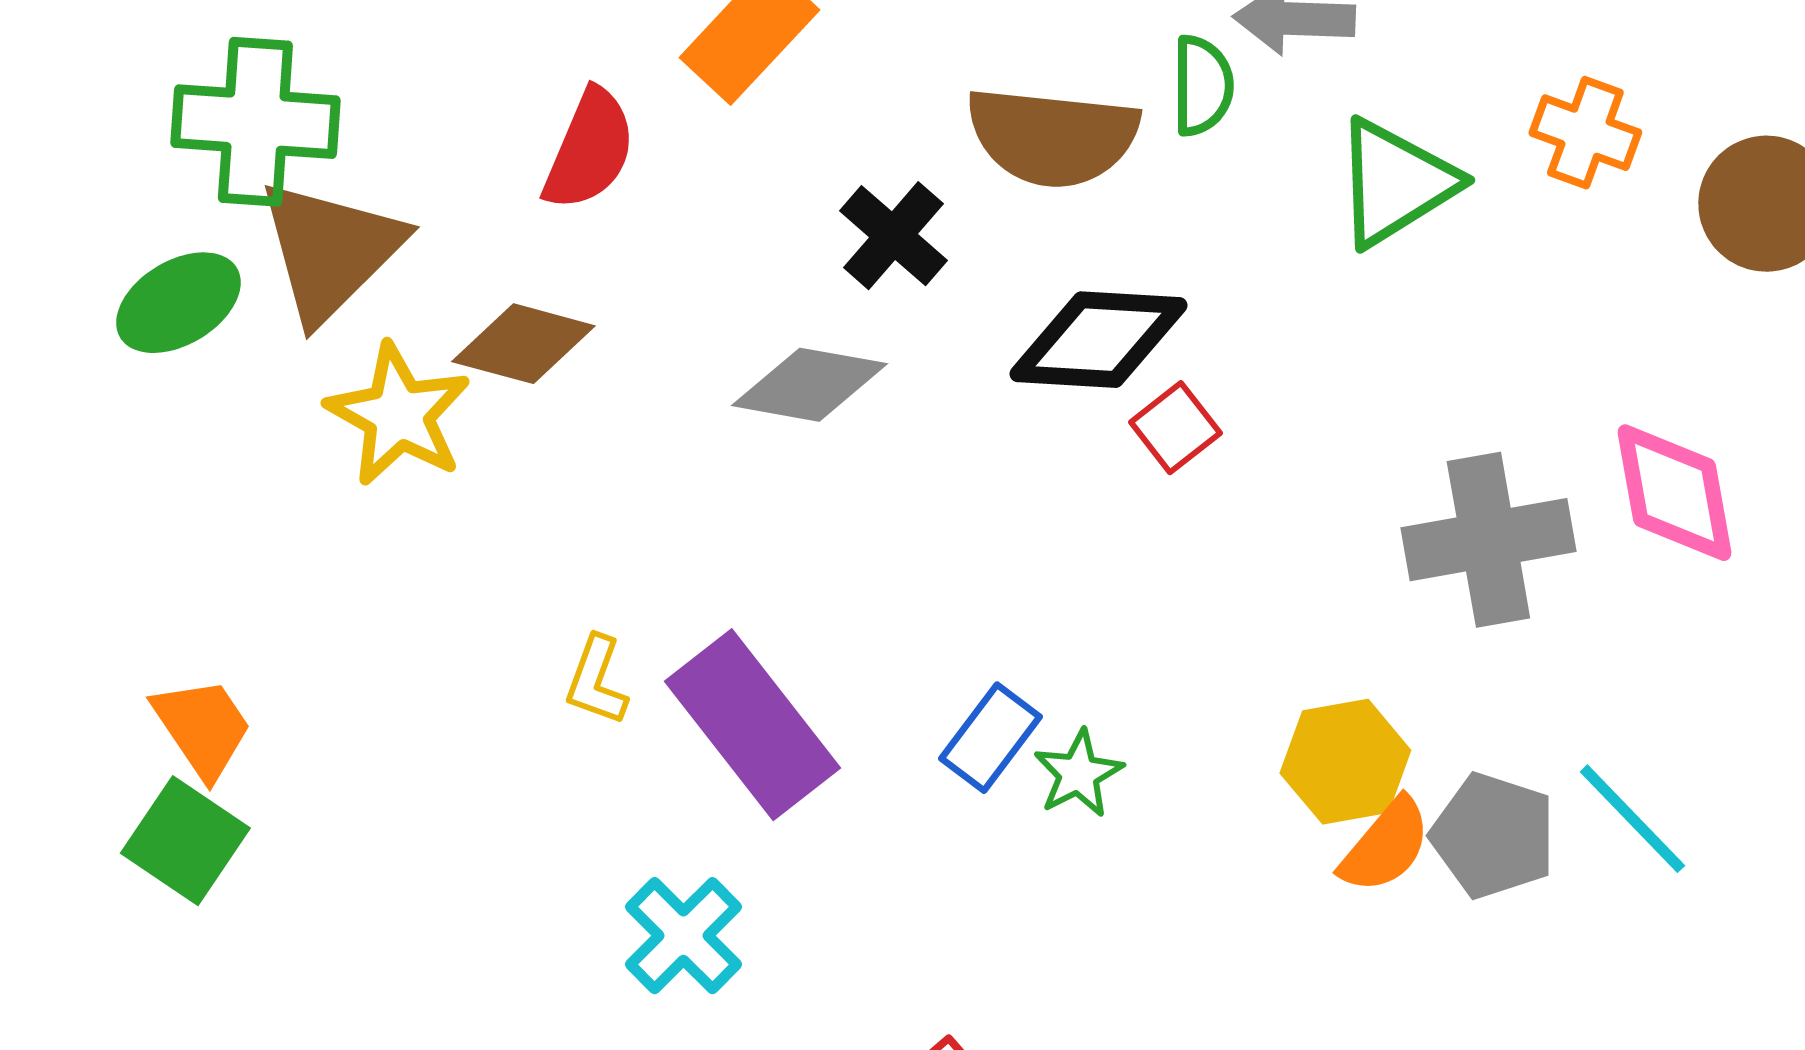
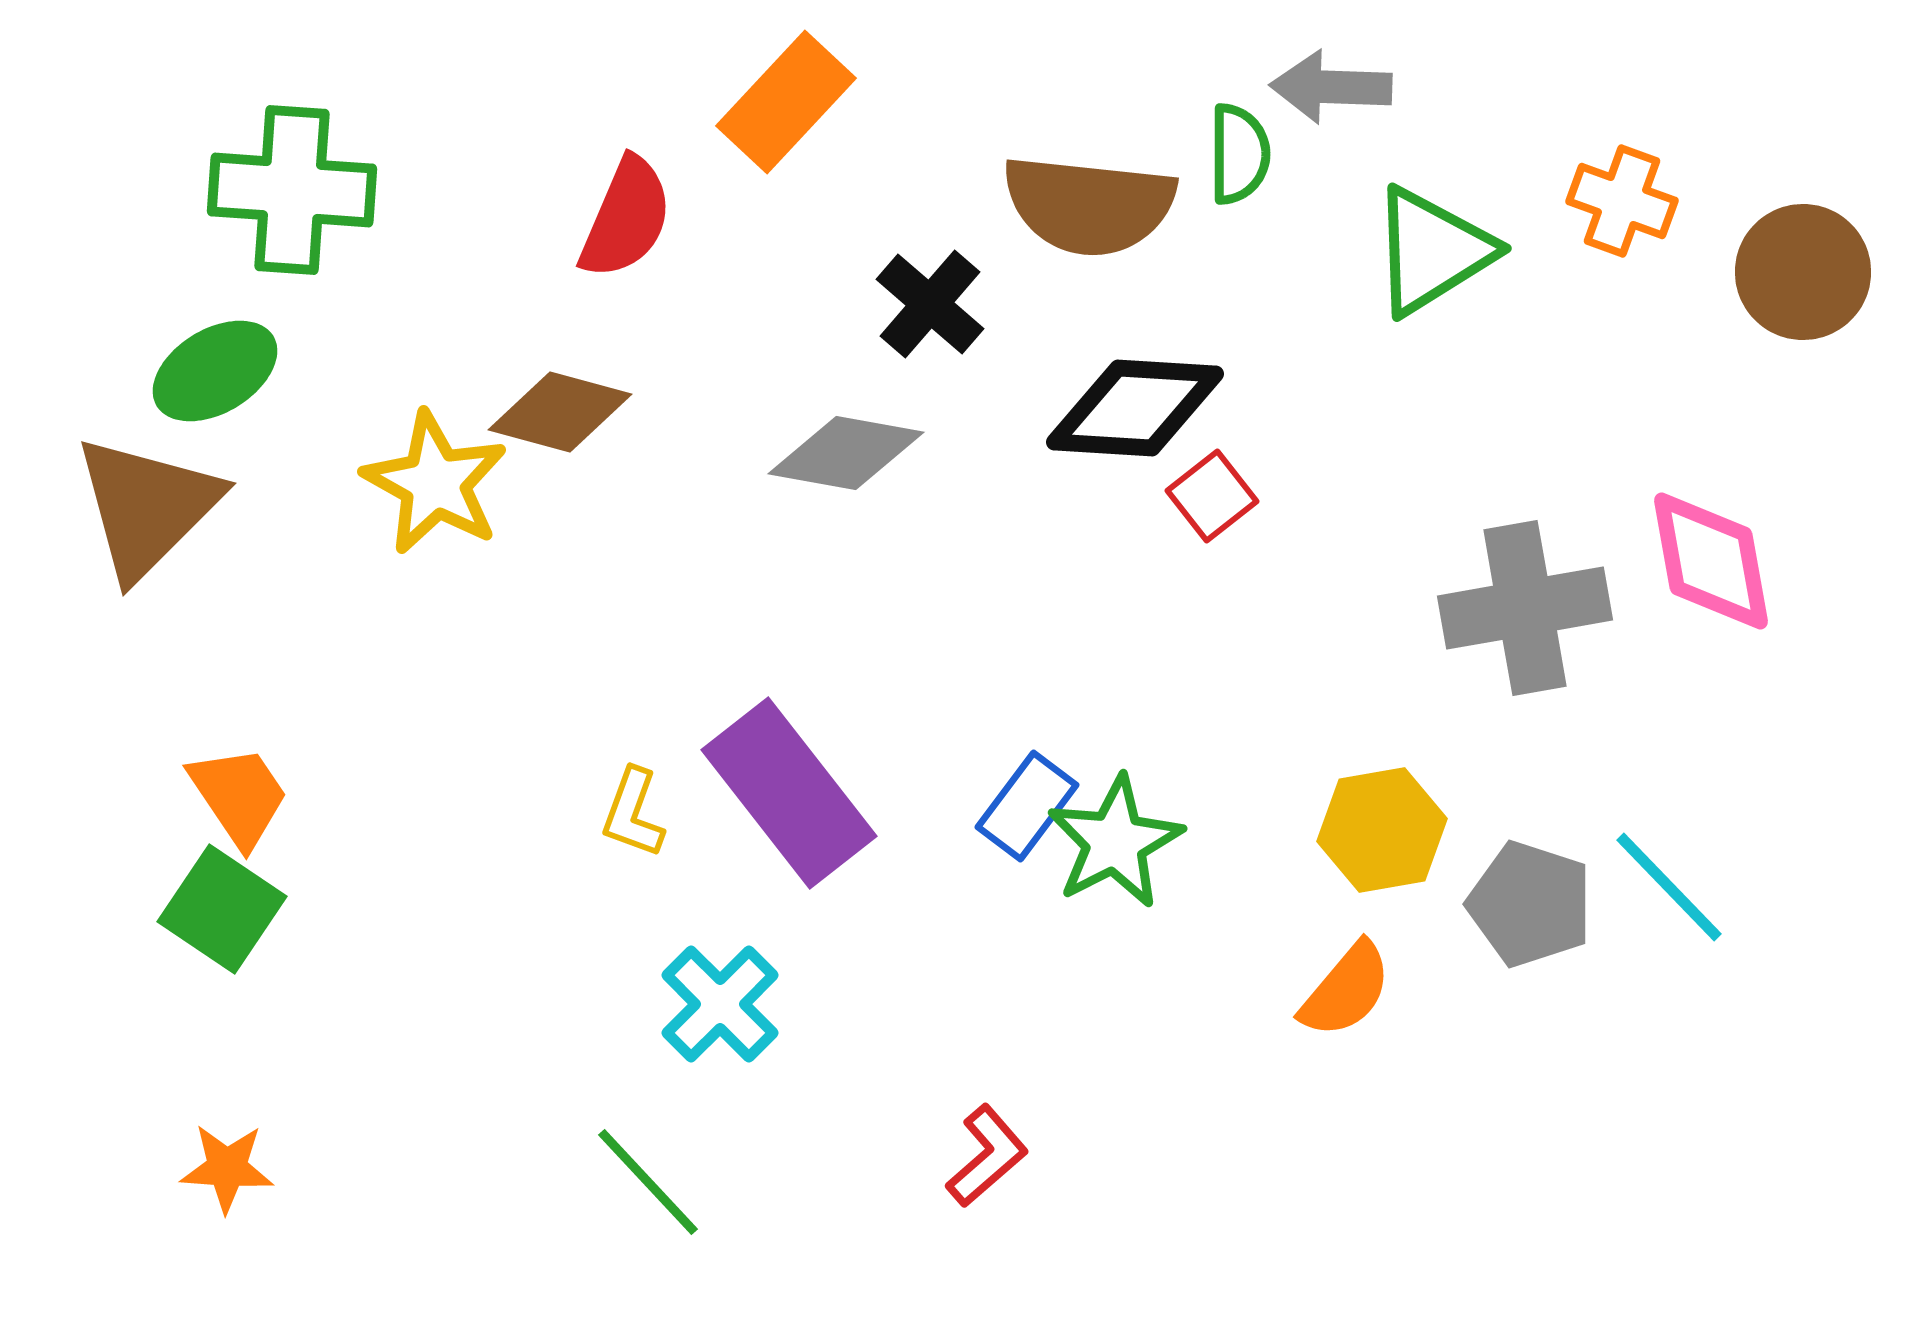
brown triangle: (330, 251) -> (147, 507), moved
yellow L-shape: (596, 681) -> (633, 813), moved
green star: (1078, 774) -> (1115, 842), size x1.5
orange semicircle: (1385, 846) -> (1346, 990), moved

